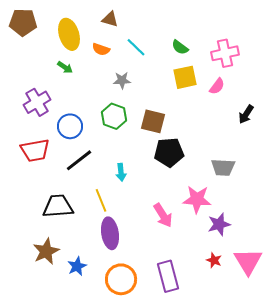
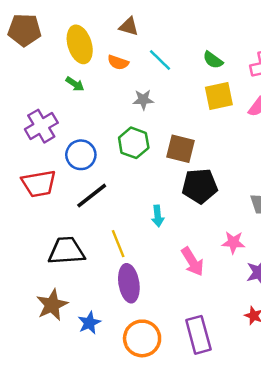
cyan arrow: (121, 172) -> (158, 216), moved
pink star: (197, 199) -> (233, 242), size x0.7

